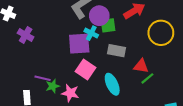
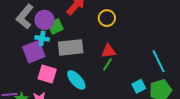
yellow circle: (161, 33) -> (107, 18), size x0.7
gray rectangle: (117, 51) -> (71, 47), size x1.4
red triangle: (141, 66) -> (109, 51), moved

